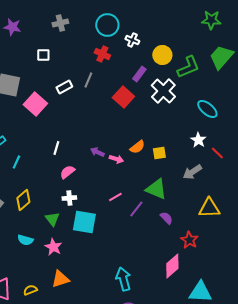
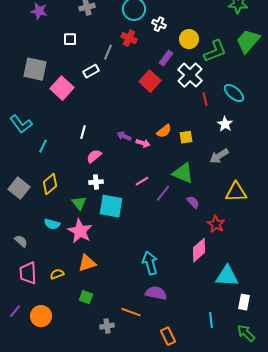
gray line: (88, 80) -> (108, 52), moved
red line: (217, 153) -> (205, 99), moved, turned 32
pink star: (53, 247) -> (80, 231), size x1.4

